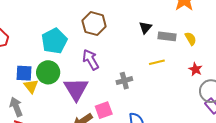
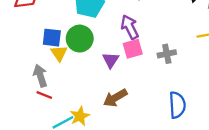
purple triangle: (76, 89) -> (111, 60), size x0.6
pink square: (104, 110) -> (133, 49), moved

